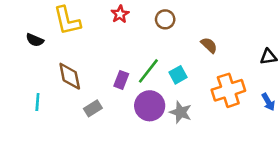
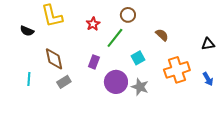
red star: (120, 14) -> (93, 24), moved
green line: (148, 71) -> (115, 38), moved
gray rectangle: (93, 108) -> (64, 82), moved

